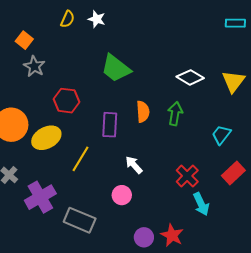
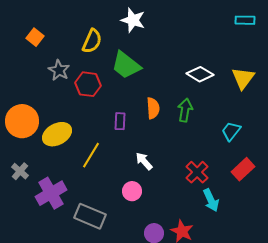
yellow semicircle: (67, 19) -> (92, 41), moved, size x1.4
white star: (97, 19) -> (133, 20), moved, size x1.4
gray star: (34, 66) -> (59, 70), moved
red hexagon: (66, 101) -> (88, 84), moved
purple rectangle: (110, 125) -> (120, 121), size x0.7

